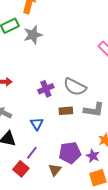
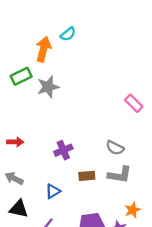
gray semicircle: (75, 87) -> (115, 148), moved, size x0.7
blue triangle: (37, 124) -> (53, 191), turned 32

